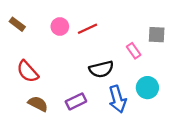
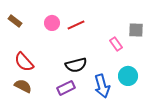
black semicircle: (101, 69) -> (76, 65), moved
brown semicircle: (38, 104) -> (23, 86), moved

